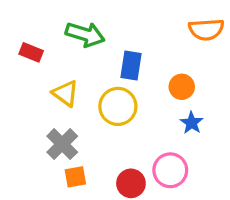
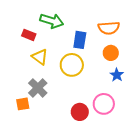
orange semicircle: (206, 29) -> (109, 28), moved
red rectangle: (31, 52) -> (29, 35), moved
orange square: (75, 177) -> (23, 104), moved

